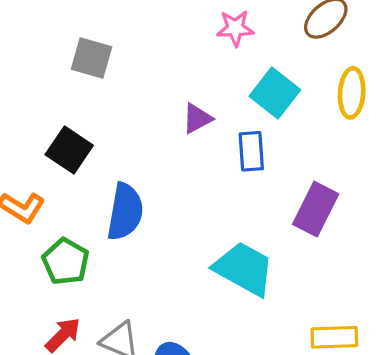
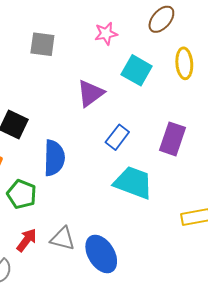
gray square: (92, 58) -> (42, 44), moved
purple triangle: (197, 118) -> (90, 93), size x1.4
blue rectangle: (251, 151) -> (117, 137), moved, turned 50

